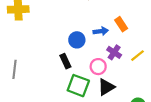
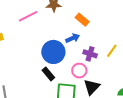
orange rectangle: (121, 24) -> (82, 20), moved
blue circle: (77, 40) -> (53, 52), size x1.5

